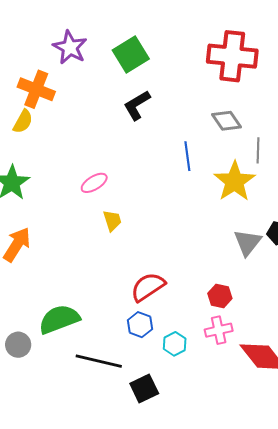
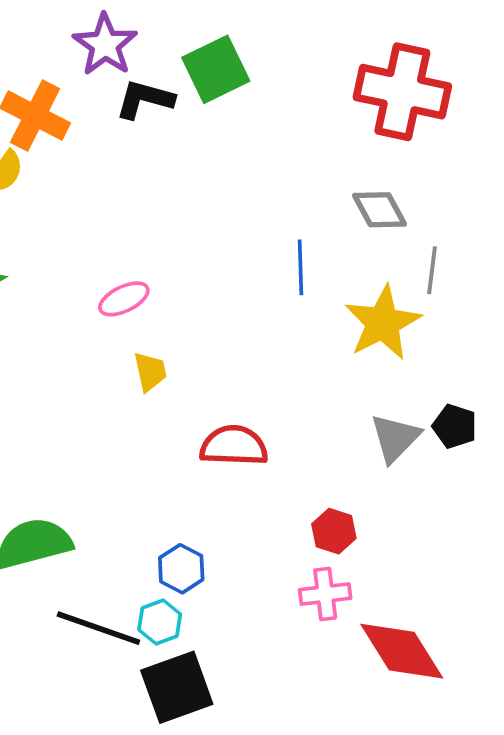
black L-shape: (137, 105) -> (145, 99), moved, turned 40
red semicircle: (148, 287) -> (234, 446), moved, turned 30
cyan hexagon: (175, 344) -> (160, 622), moved
black square: (144, 388) -> (177, 687), size x1.4

